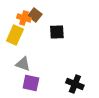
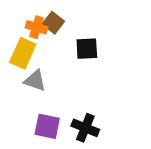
gray triangle: (23, 64) -> (35, 81), moved
black cross: (75, 84) -> (85, 128), moved

